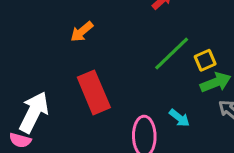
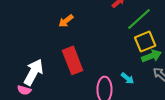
green line: (172, 53) -> (139, 19), moved
yellow square: (205, 60) -> (145, 42), size x1.5

